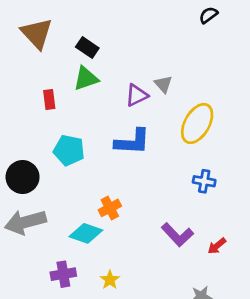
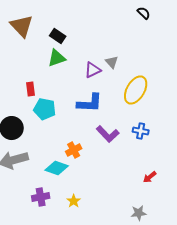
black semicircle: (208, 15) -> (144, 13), turned 80
red rectangle: (49, 100) -> (31, 89), moved
purple L-shape: (177, 235) -> (108, 134), moved

